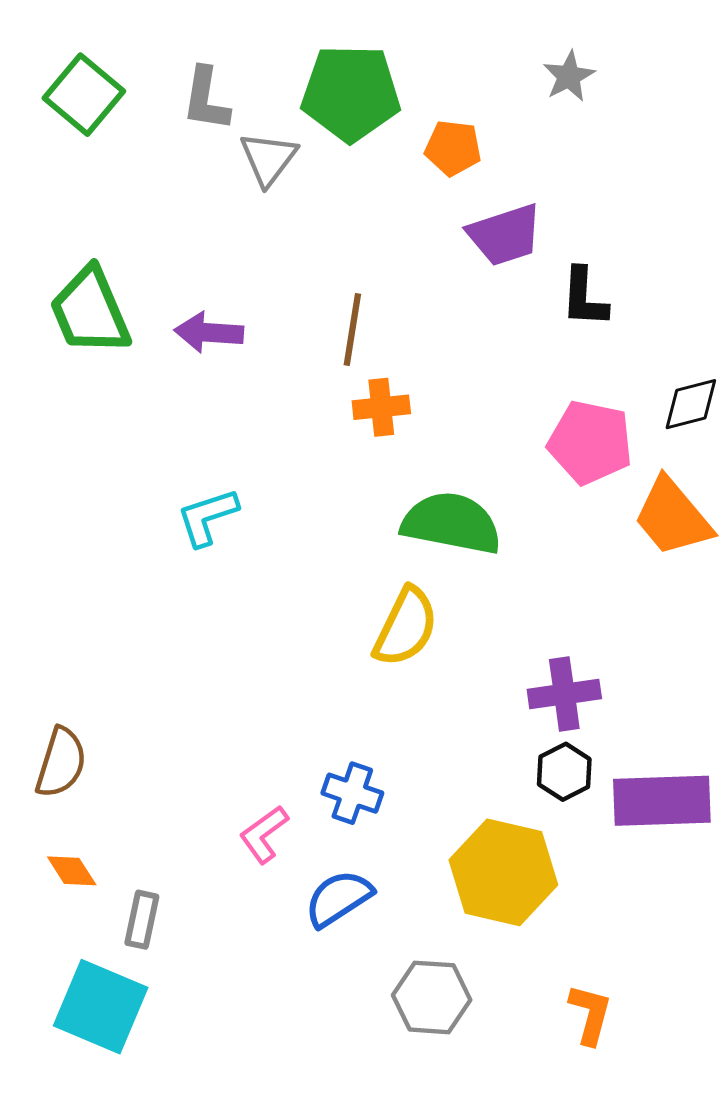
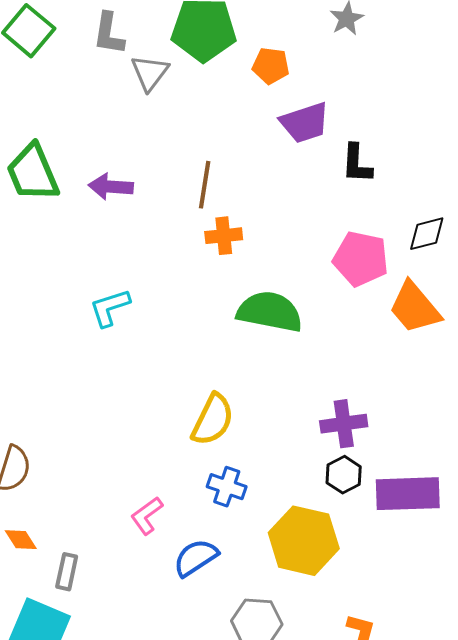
yellow semicircle: (406, 627) -> (213, 420), moved
blue cross: (352, 793) -> (227, 487), moved

